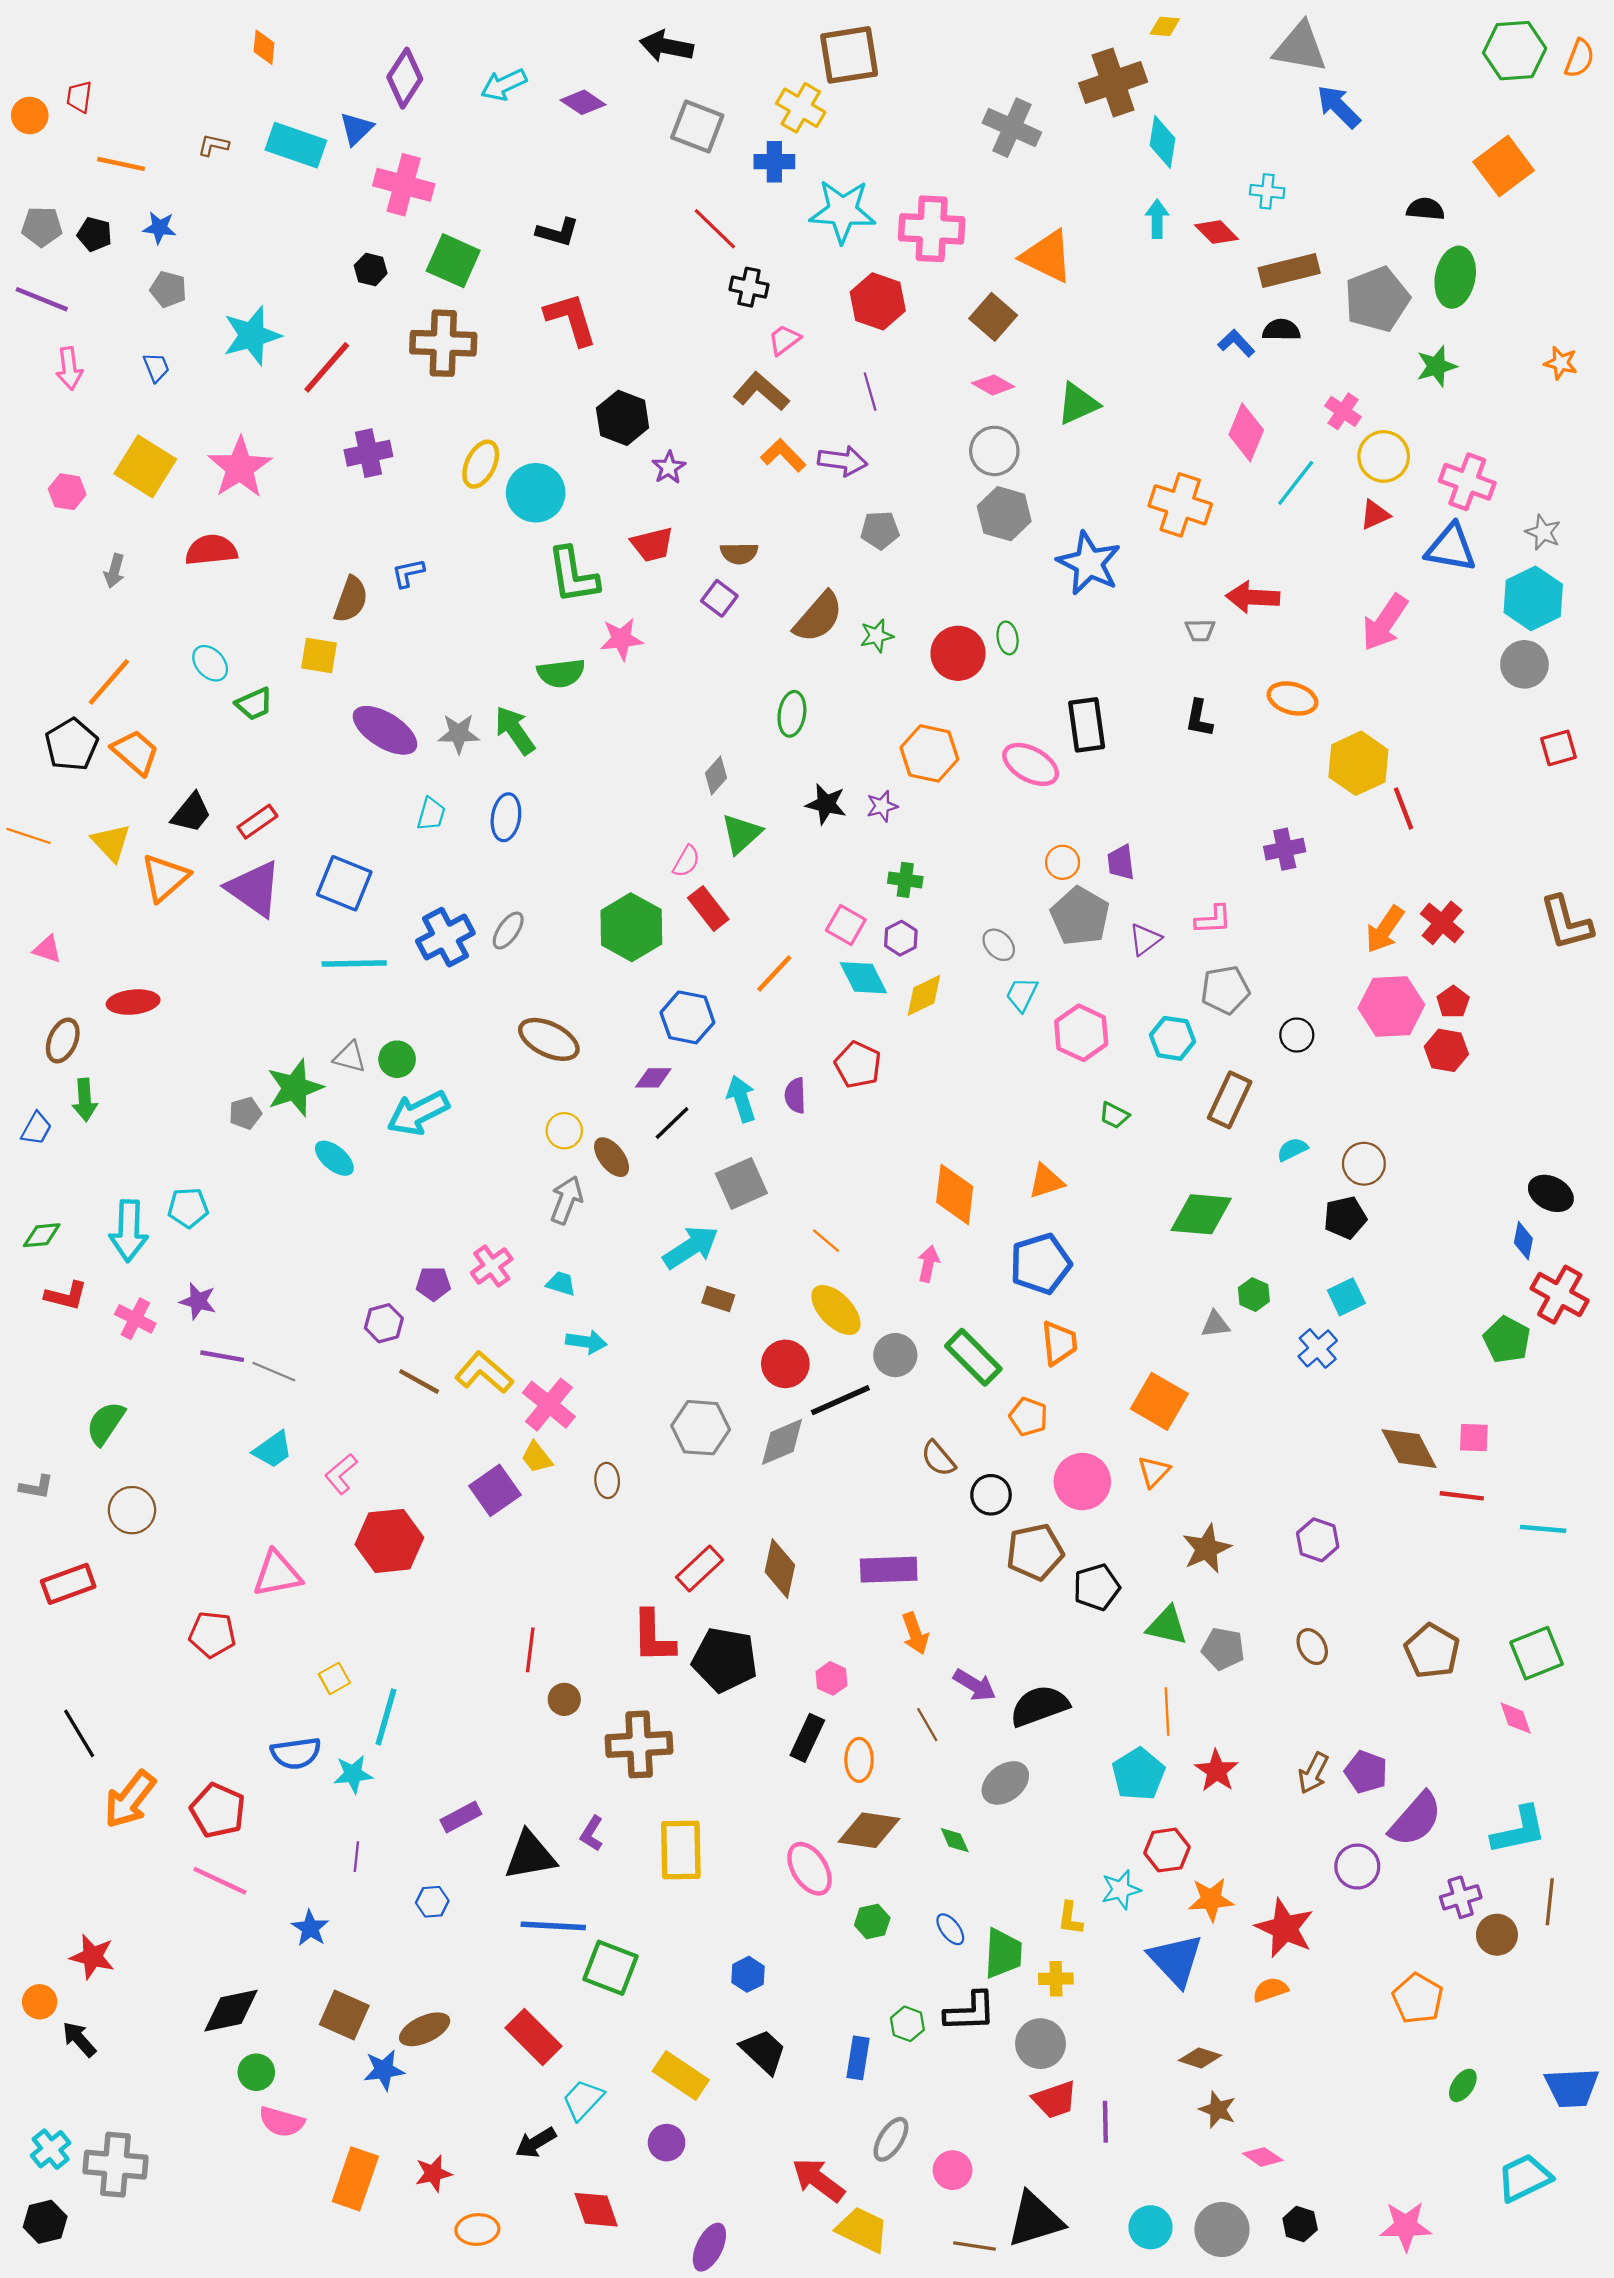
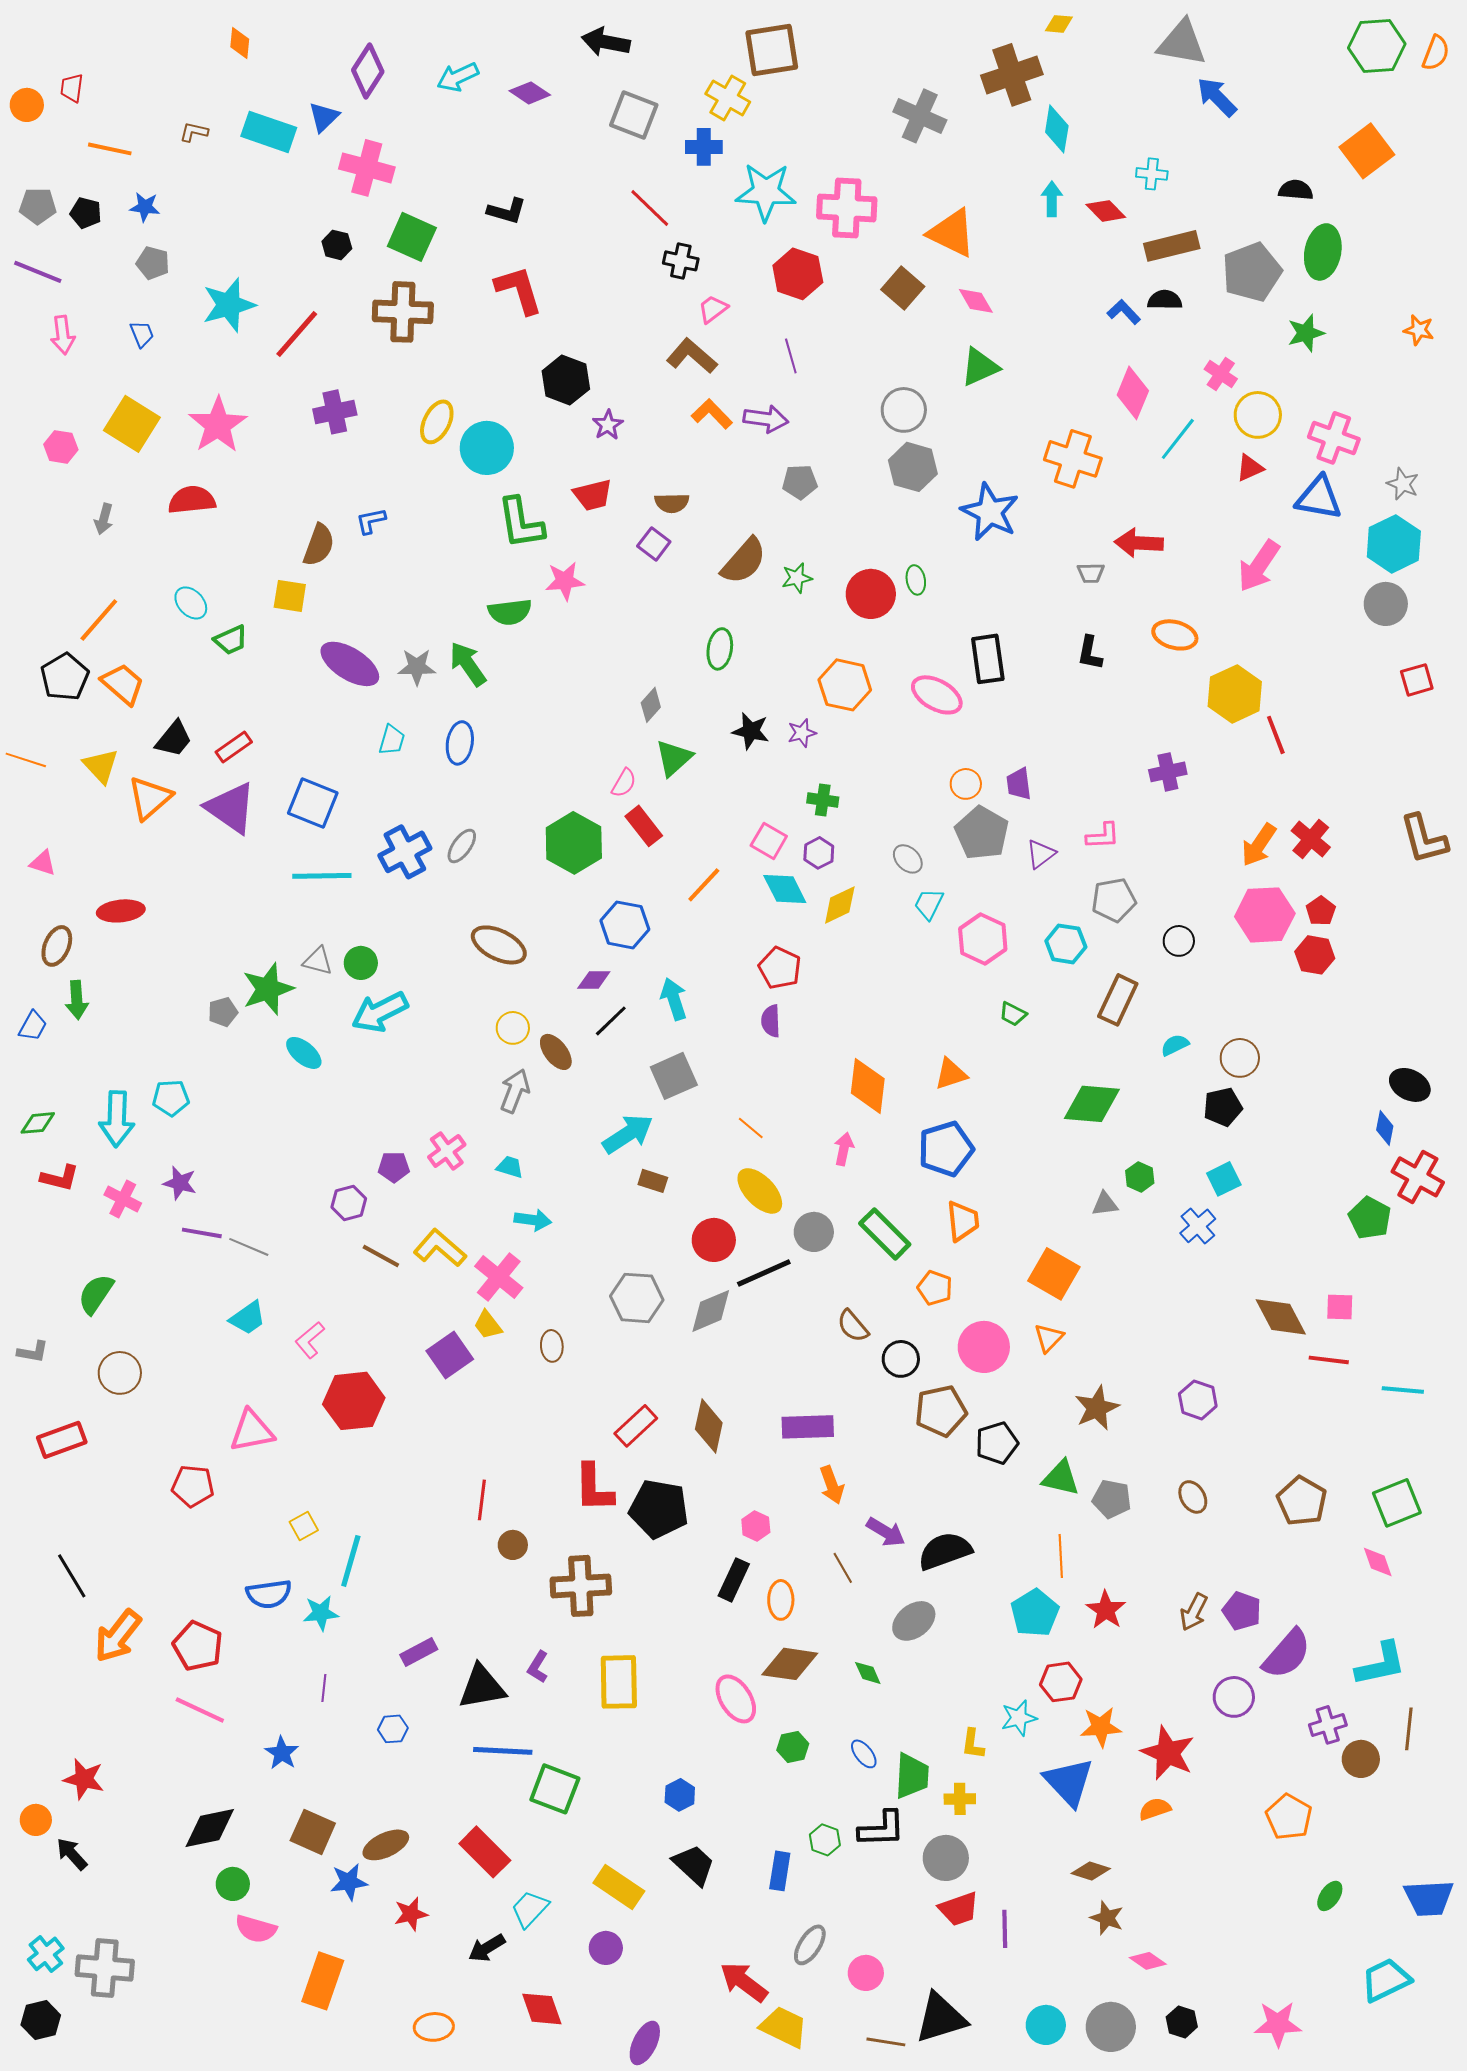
pink diamond: (993, 385) -> (976, 301), moved, turned 30
purple semicircle: (795, 1095) -> (771, 1021), moved
red star: (433, 2173) -> (411, 1914), moved

